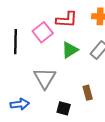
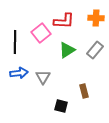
gray triangle: (45, 78) -> (43, 77), size x0.7
blue arrow: (20, 104) -> (19, 73), moved

